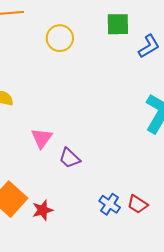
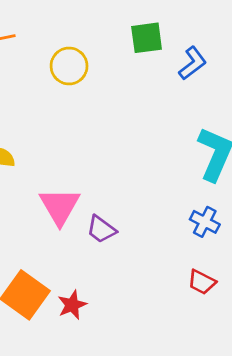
pink triangle: (42, 138) -> (60, 206), size x1.4
blue cross: (110, 204) -> (205, 222), moved

